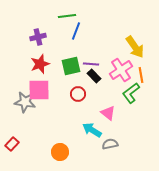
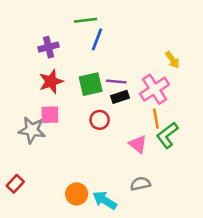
yellow arrow: (135, 47) -> (172, 60), size x0.6
orange line: (141, 75) -> (156, 119), moved
black rectangle: (94, 76) -> (120, 97), turned -64
pink square: (39, 90) -> (50, 115), size x0.7
green L-shape: (131, 93) -> (167, 135), moved
cyan arrow: (92, 130) -> (105, 200), moved

